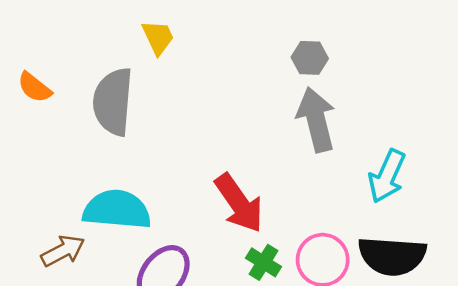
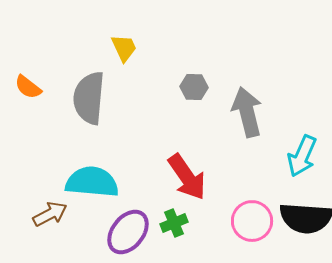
gray hexagon: (310, 58) -> (194, 87), moved
green cross: (263, 262) -> (174, 223), moved, turned 36

